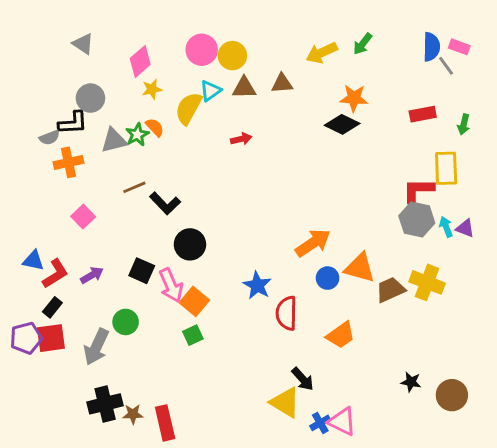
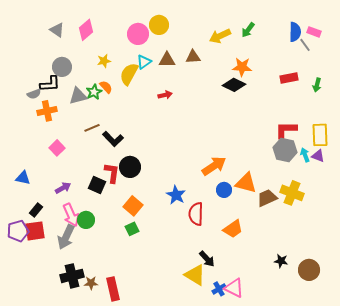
yellow circle: (232, 56) -> (159, 25), moved
pink diamond: (140, 61) -> (86, 30), moved
yellow rectangle: (446, 168) -> (320, 135), moved
red L-shape: (55, 274) -> (112, 173), moved, turned -50
pink arrow: (171, 285) -> (71, 215), moved

